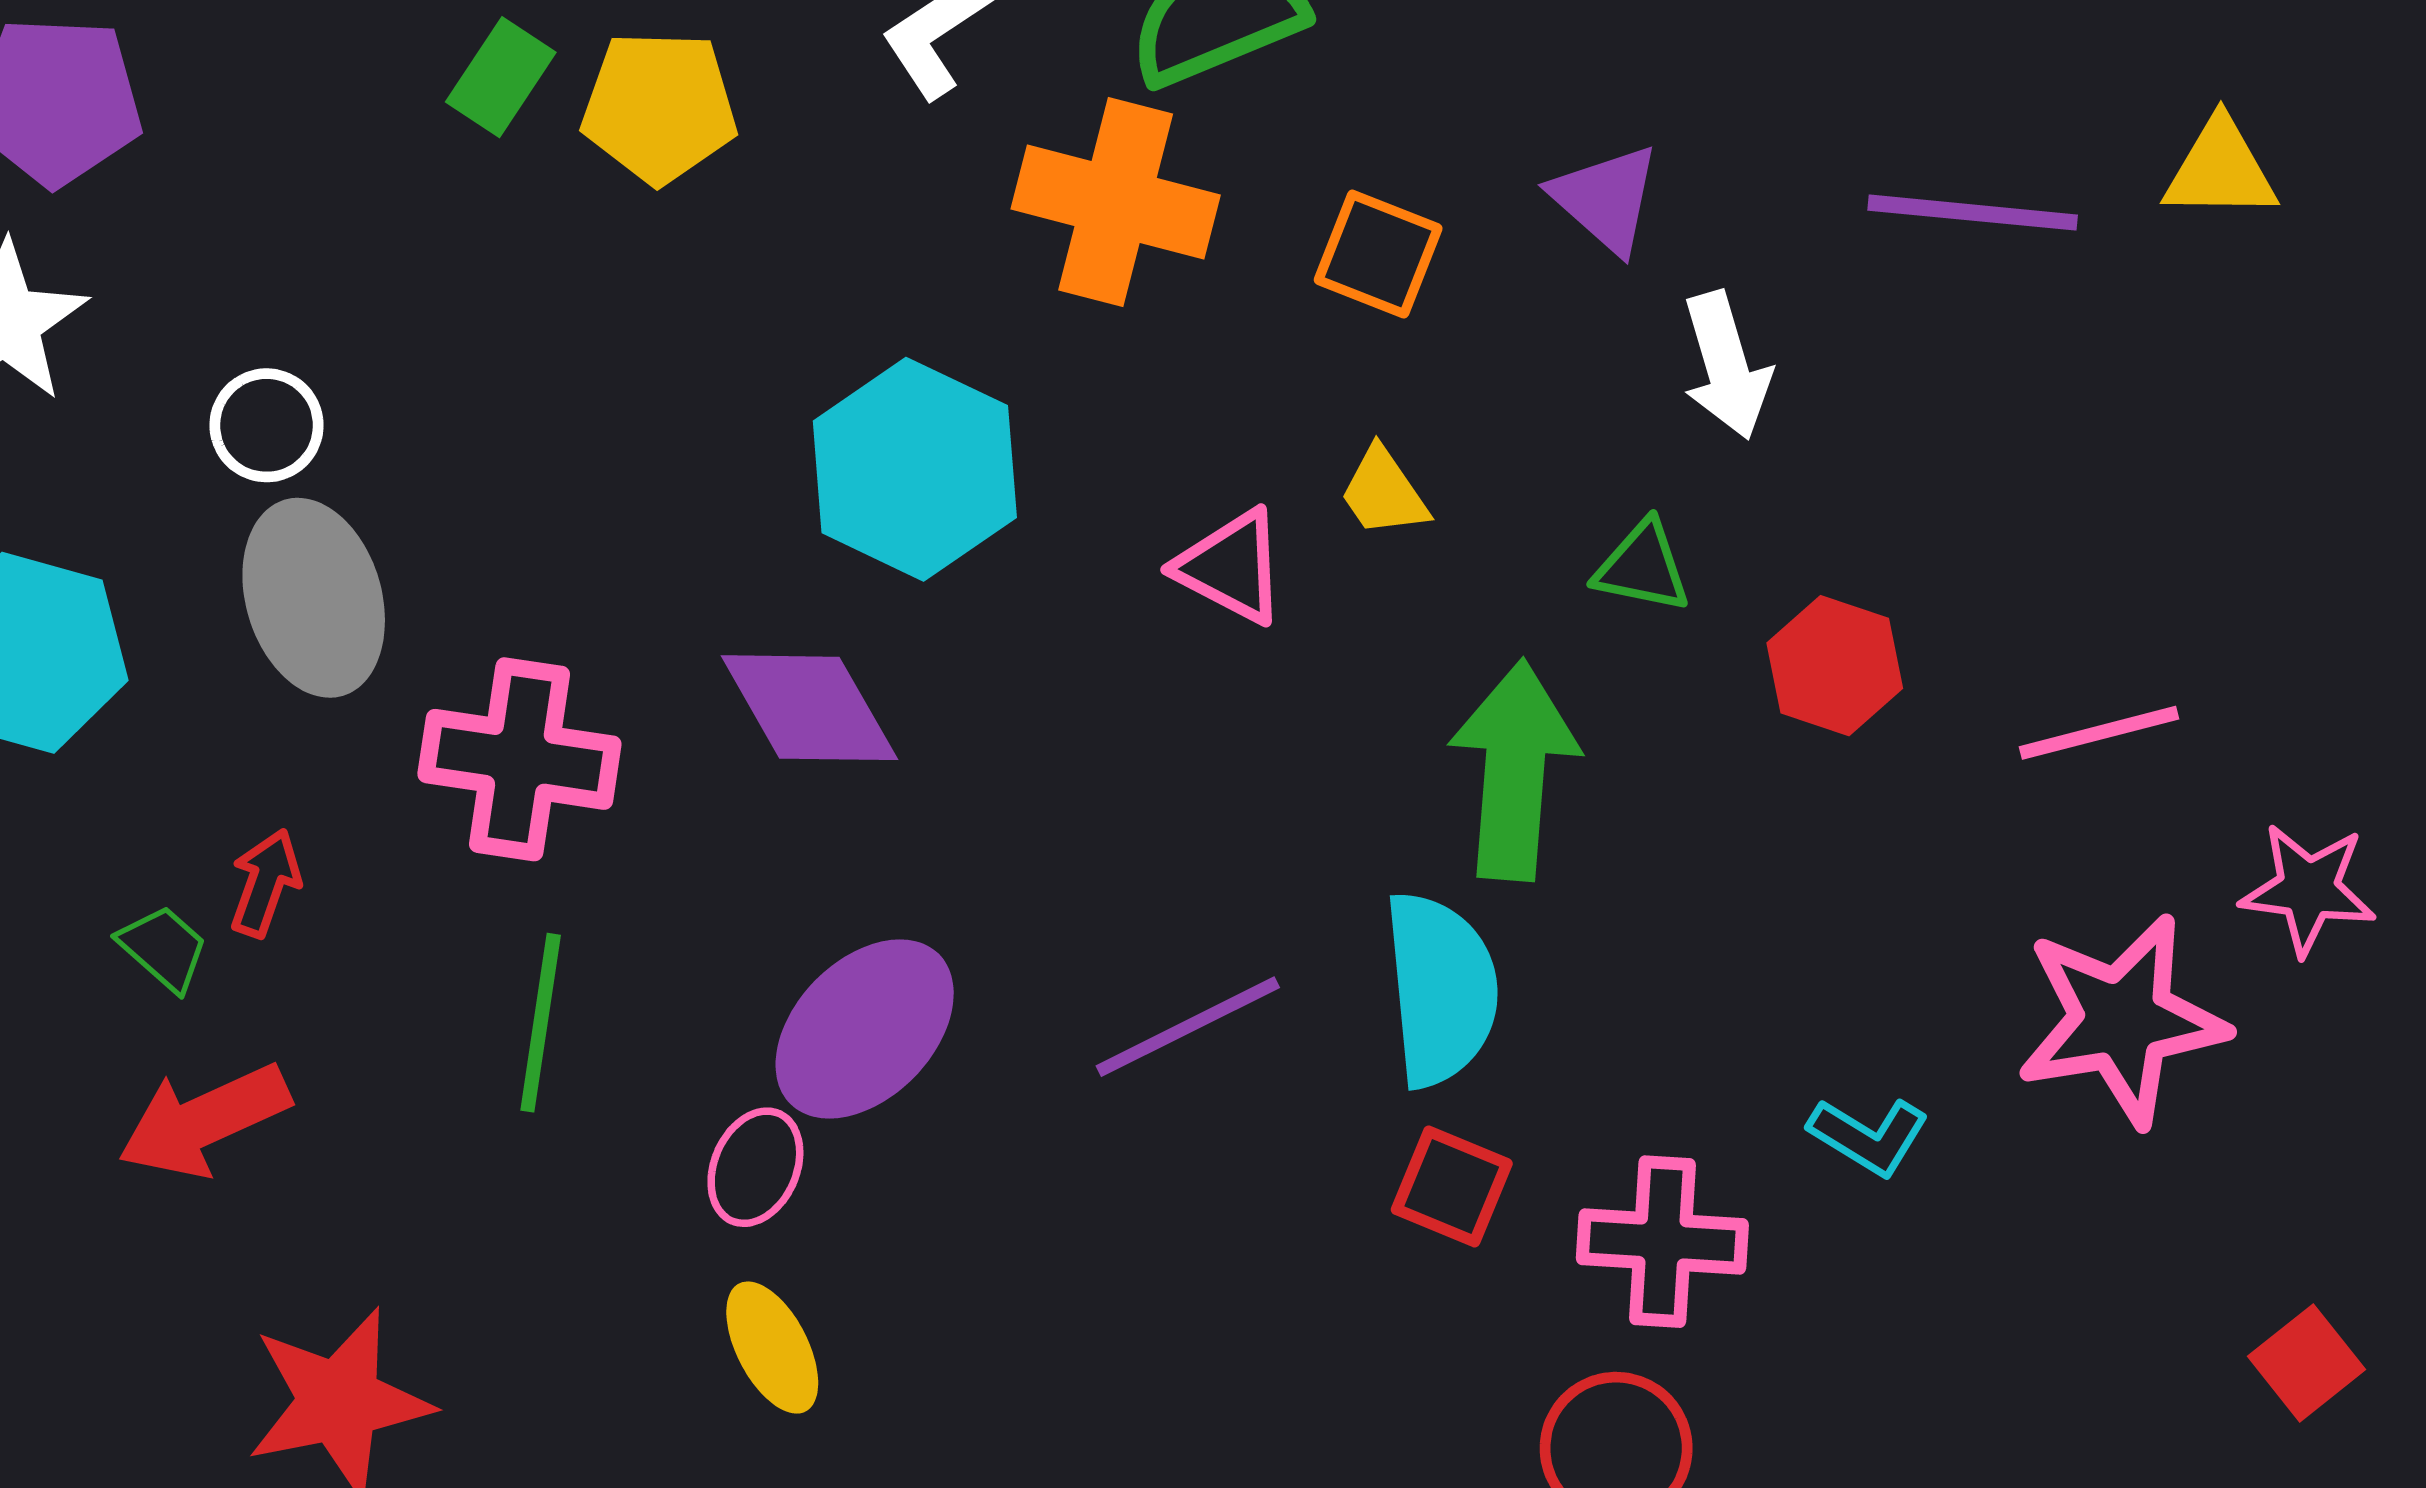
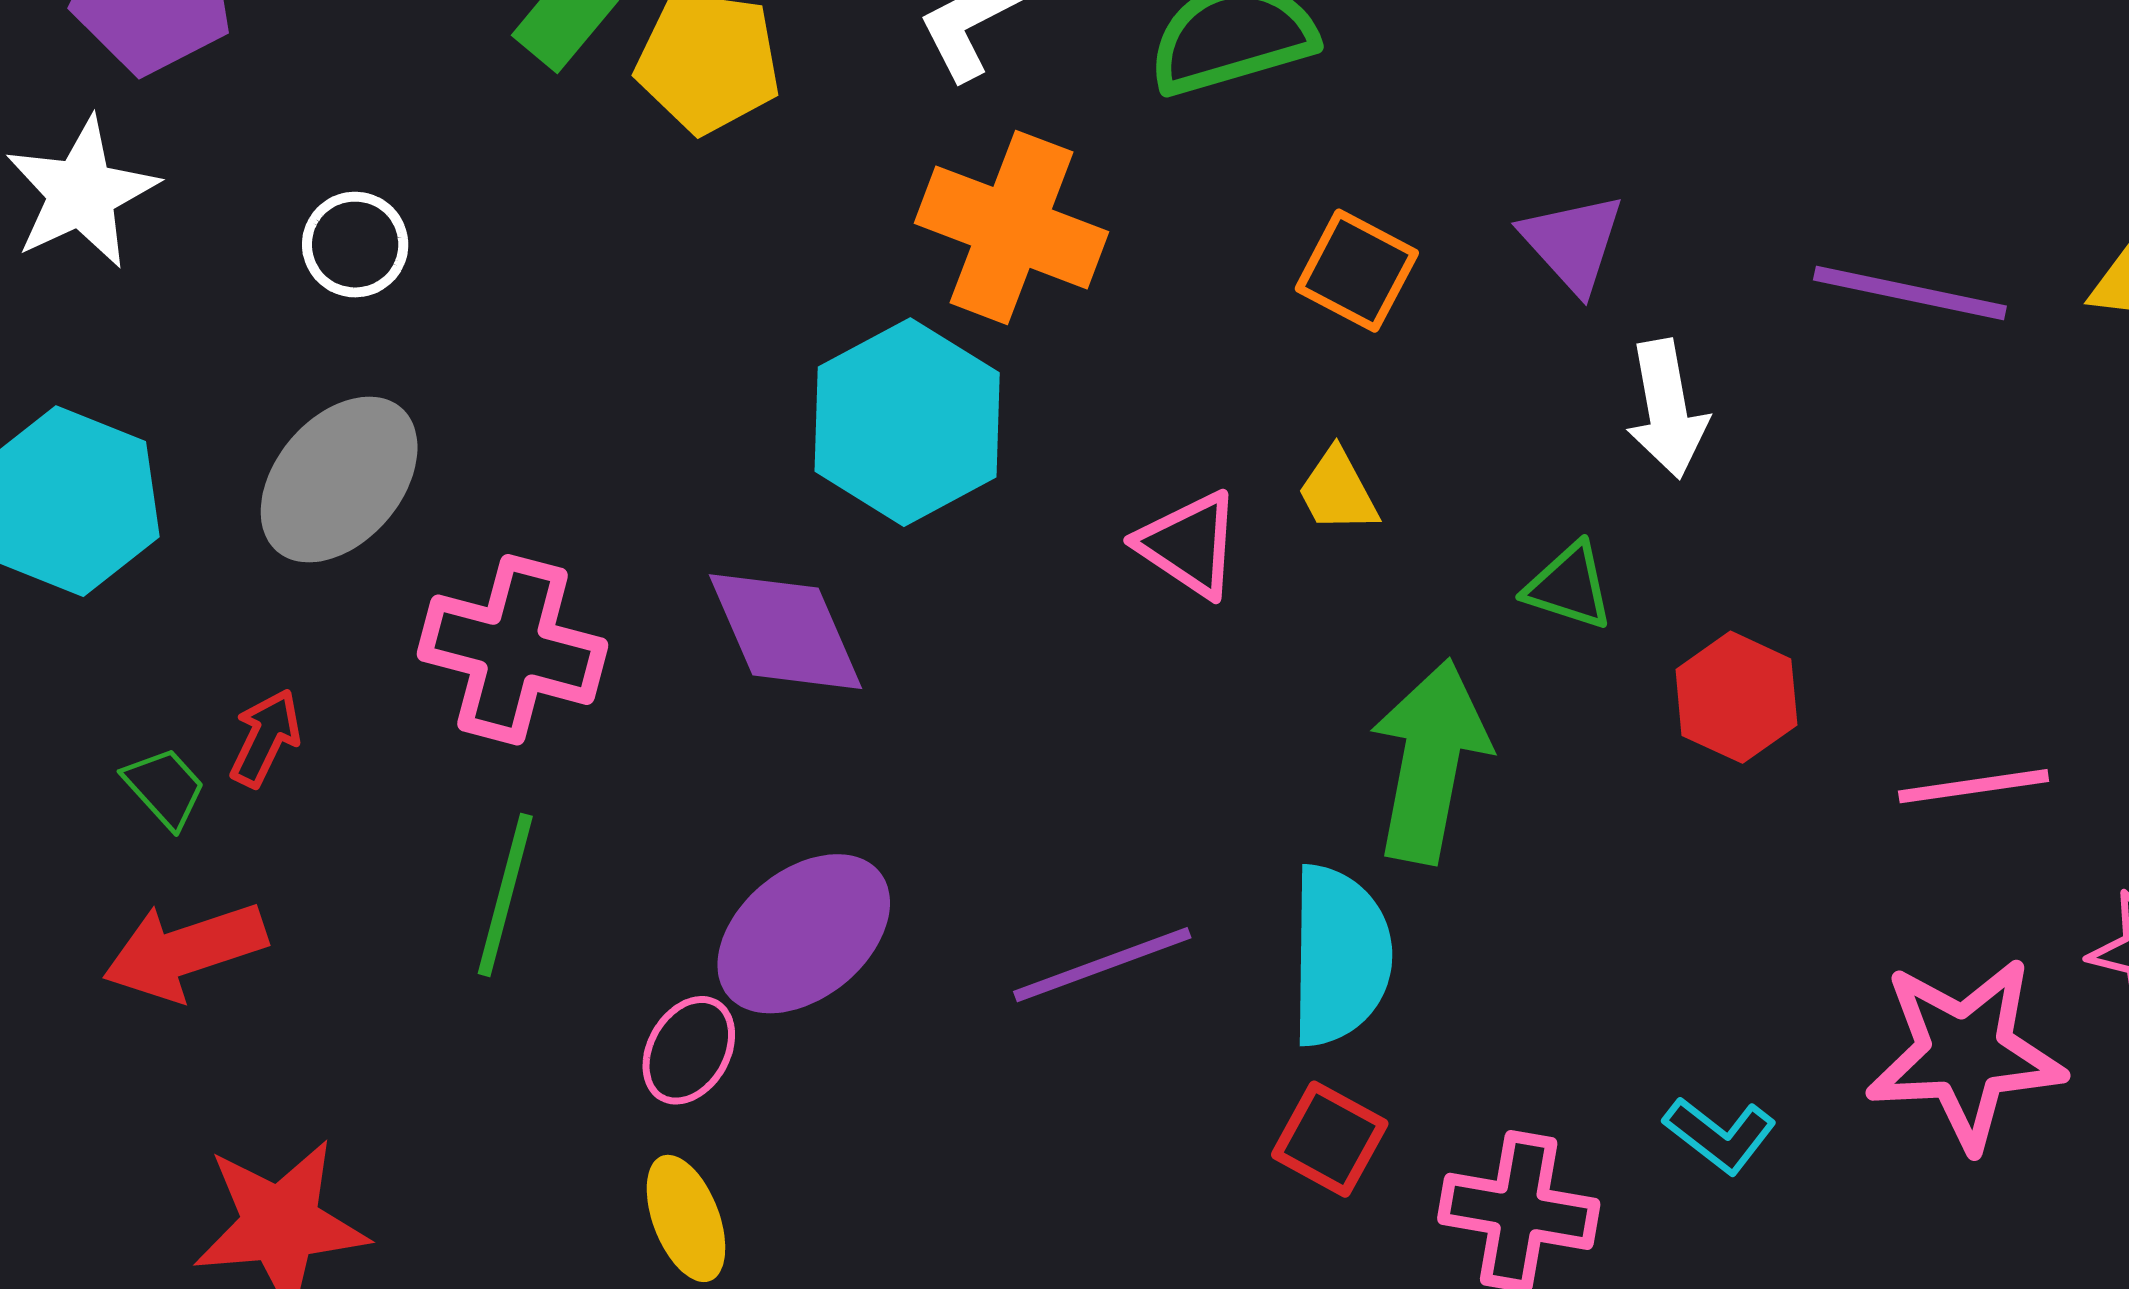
orange cross: (1116, 202) -> (1011, 227), moved
white circle: (267, 425) -> (355, 245), moved
gray ellipse: (314, 598) -> (339, 480), turned 51

